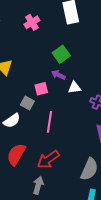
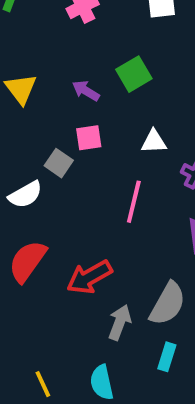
purple arrow: (58, 75) -> (86, 91), moved
pink line: (50, 122) -> (134, 202), moved
gray arrow: (38, 185) -> (120, 322), moved

